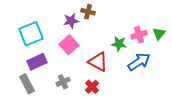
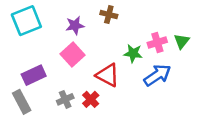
brown cross: (88, 12) -> (109, 15), moved
cyan square: (31, 34) -> (26, 21), moved
red cross: (92, 87) -> (91, 99), moved

